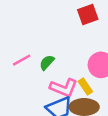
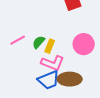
yellow rectangle: (85, 87) -> (50, 46), moved, turned 56

